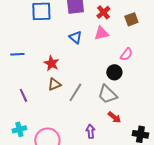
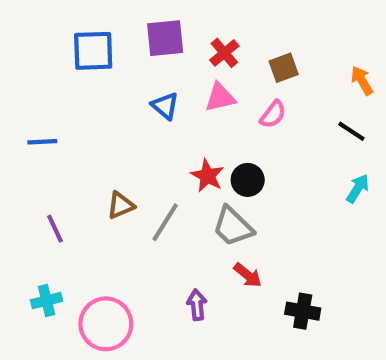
pink semicircle: (126, 54) -> (273, 114), moved
red star: (51, 63) -> (207, 176), moved

